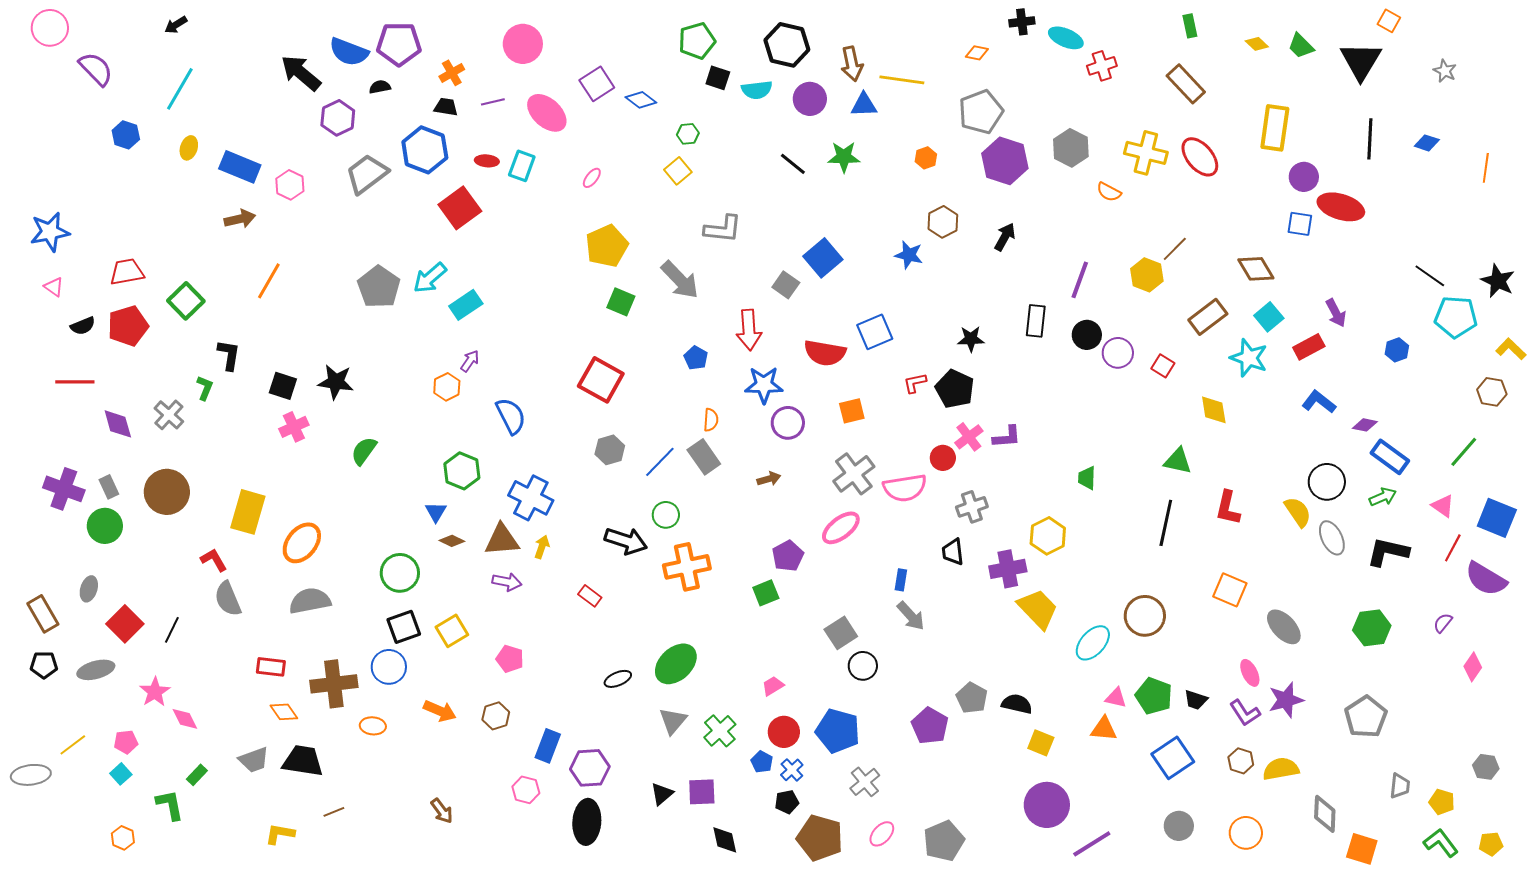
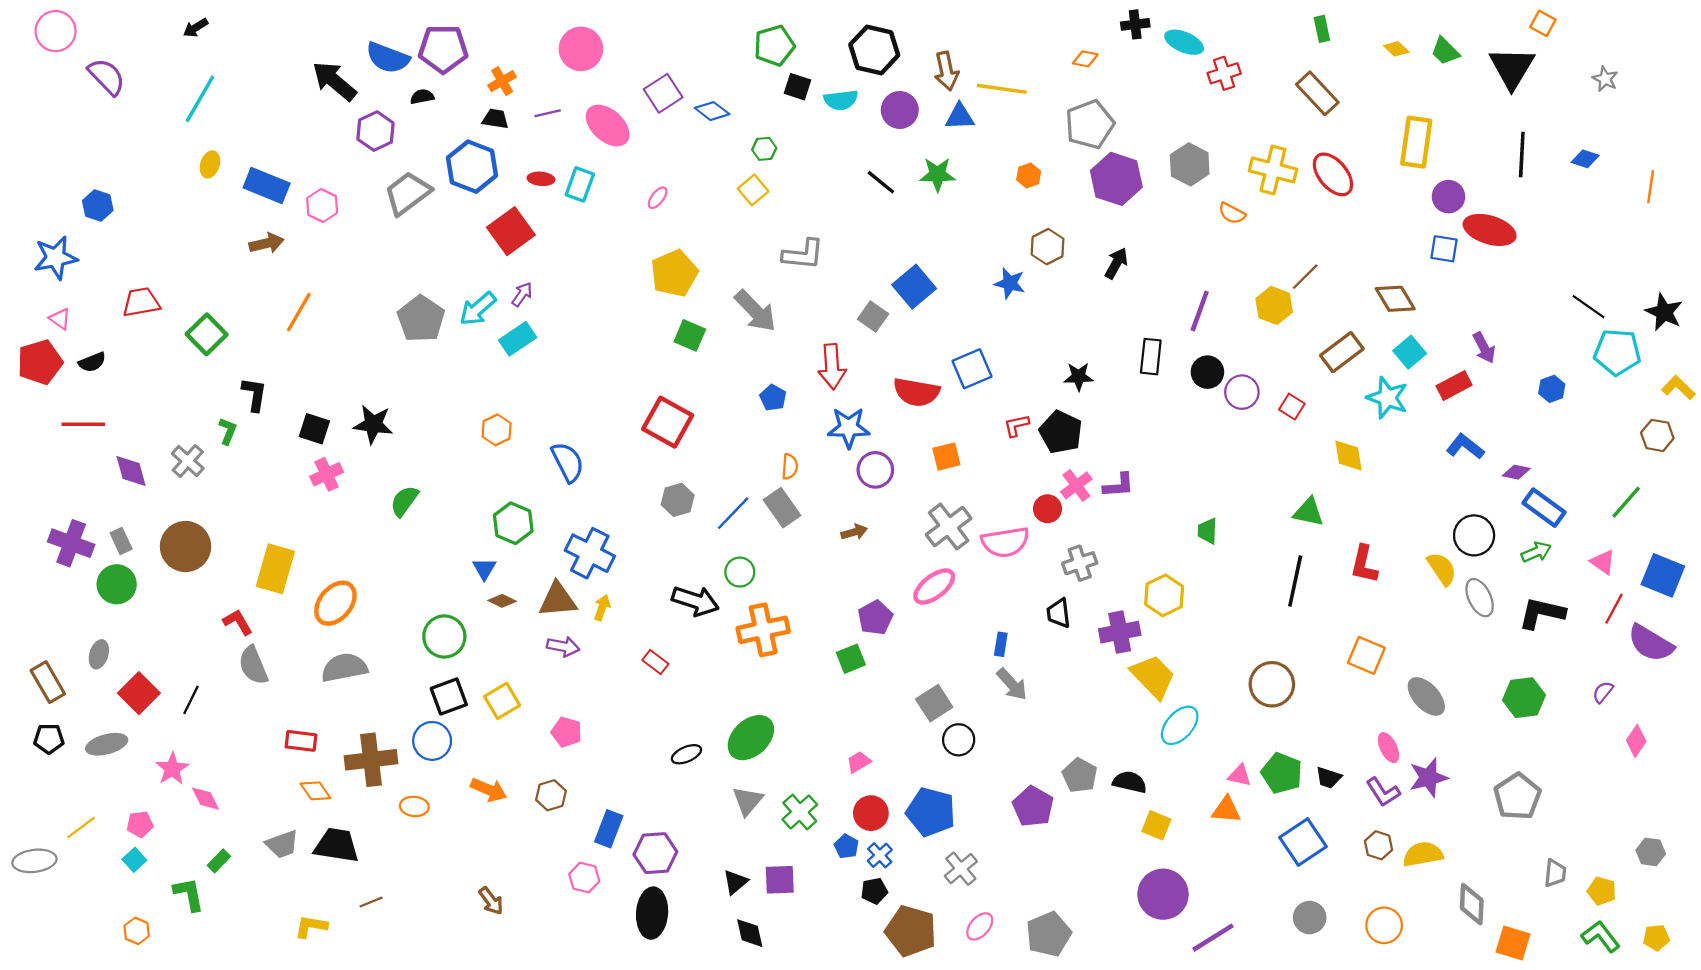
blue hexagon: (126, 135) -> (98, 206), moved
red pentagon: (128, 326) -> (40, 362), moved
purple arrow: (470, 361) -> (522, 294), moved
cyan ellipse: (1093, 643) -> (1180, 725), moved
black diamond: (725, 840) -> (750, 933), moved

